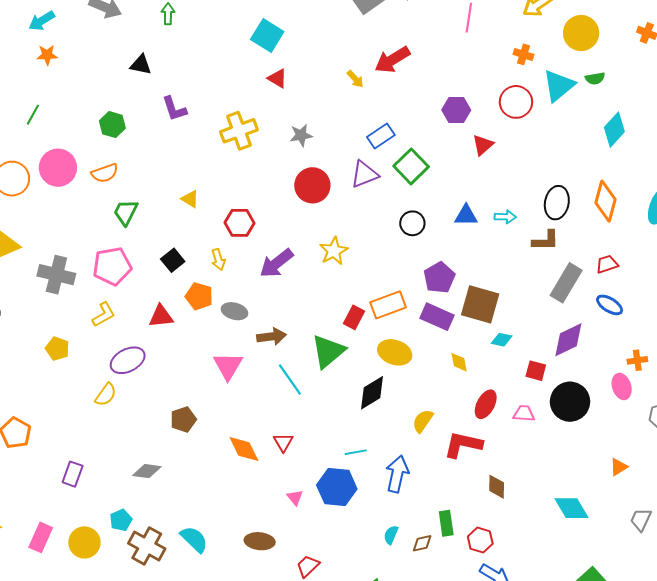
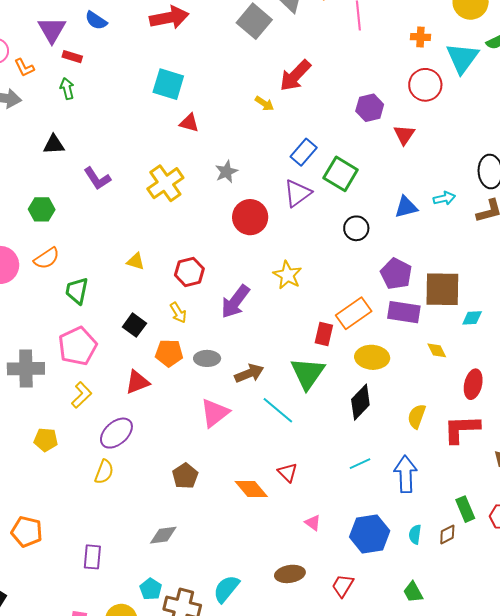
pink triangle: (228, 366) -> (215, 413), turned 36
blue hexagon: (337, 487) -> (370, 534), moved
cyan semicircle: (194, 539) -> (226, 589), turned -80

